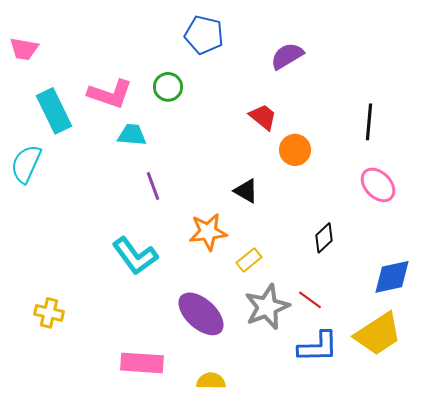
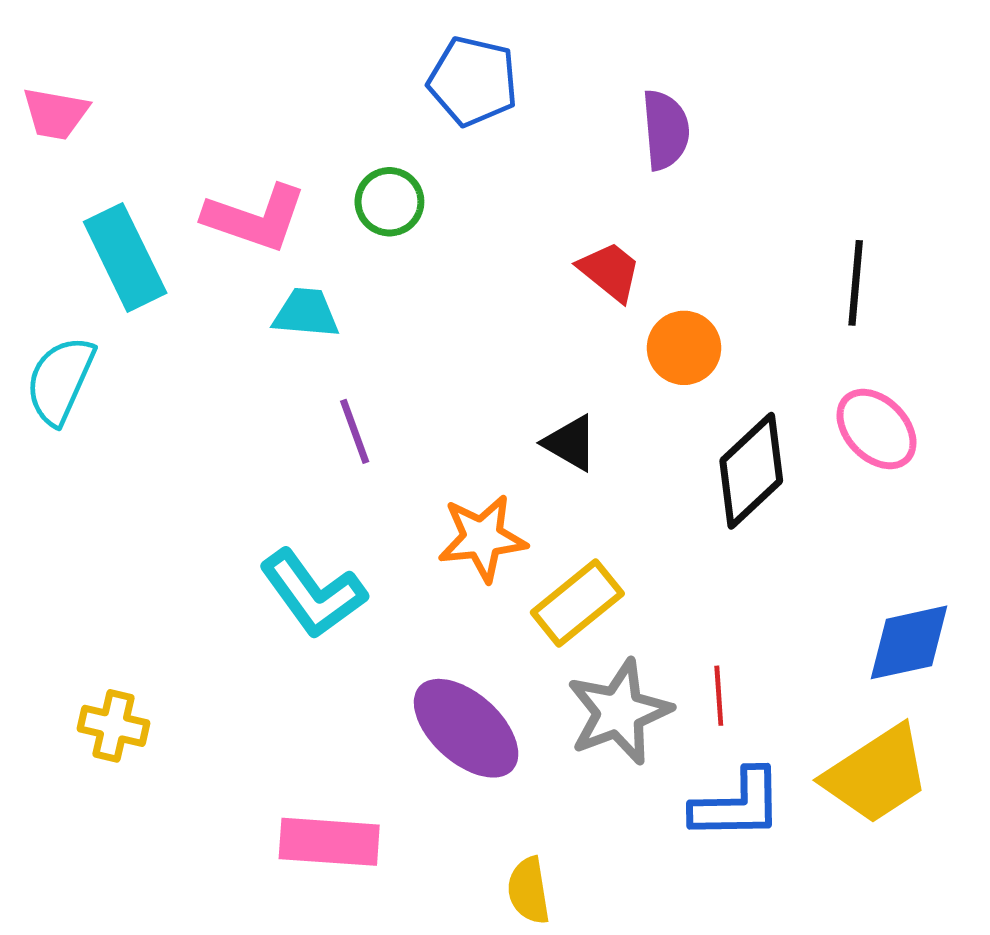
purple semicircle: (287, 56) -> (665, 130), turned 116
black diamond: (324, 238) -> (751, 471), moved, size x1.6
yellow rectangle: (249, 260) -> (577, 603), size x1.5
red line: (310, 300) -> (719, 696), turned 50
yellow semicircle: (211, 381) -> (529, 891), moved, turned -100

